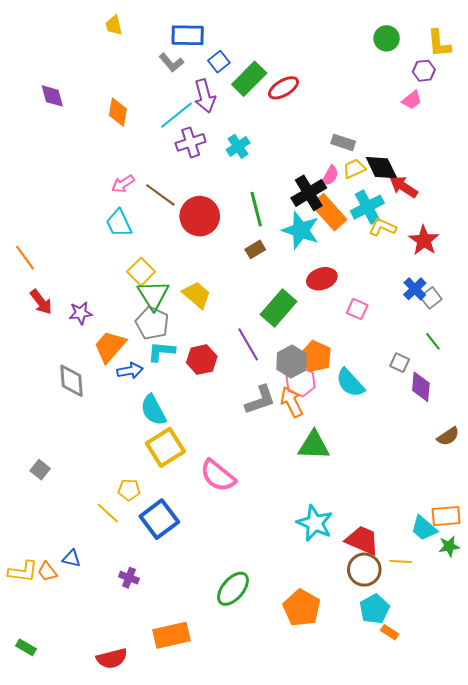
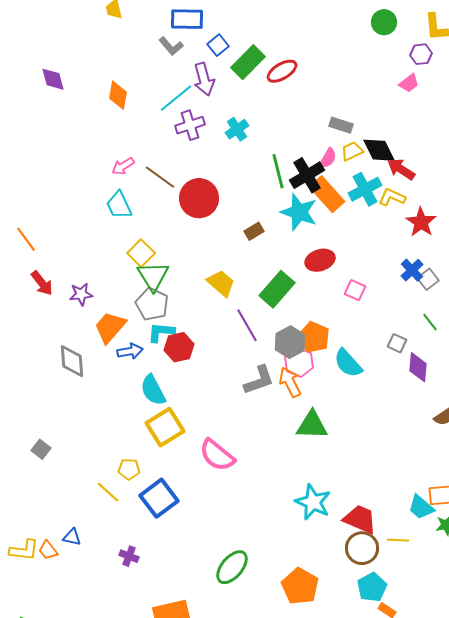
green line: (256, 209) -> (278, 171), moved
yellow L-shape: (382, 227) -> (392, 197), moved
yellow trapezoid: (197, 295) -> (221, 283), moved
red hexagon: (202, 360) -> (179, 347), moved

